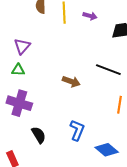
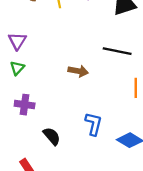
green triangle: (18, 70) -> (17, 68), turned -40
purple cross: (19, 103) -> (25, 105), size x0.7

